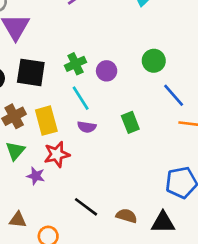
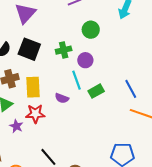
green circle: (154, 61) -> (91, 30), moved
cyan line: (81, 98) -> (76, 80), moved
green rectangle: (130, 122) -> (96, 91), moved, turned 70

